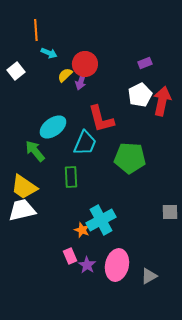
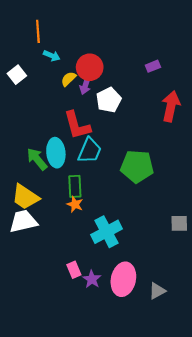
white pentagon: (140, 95) -> (109, 100), moved
red L-shape: (101, 119) -> (77, 125), moved
cyan ellipse: (53, 127) -> (56, 153), moved, turned -60
orange star: (82, 230) -> (75, 204), moved

